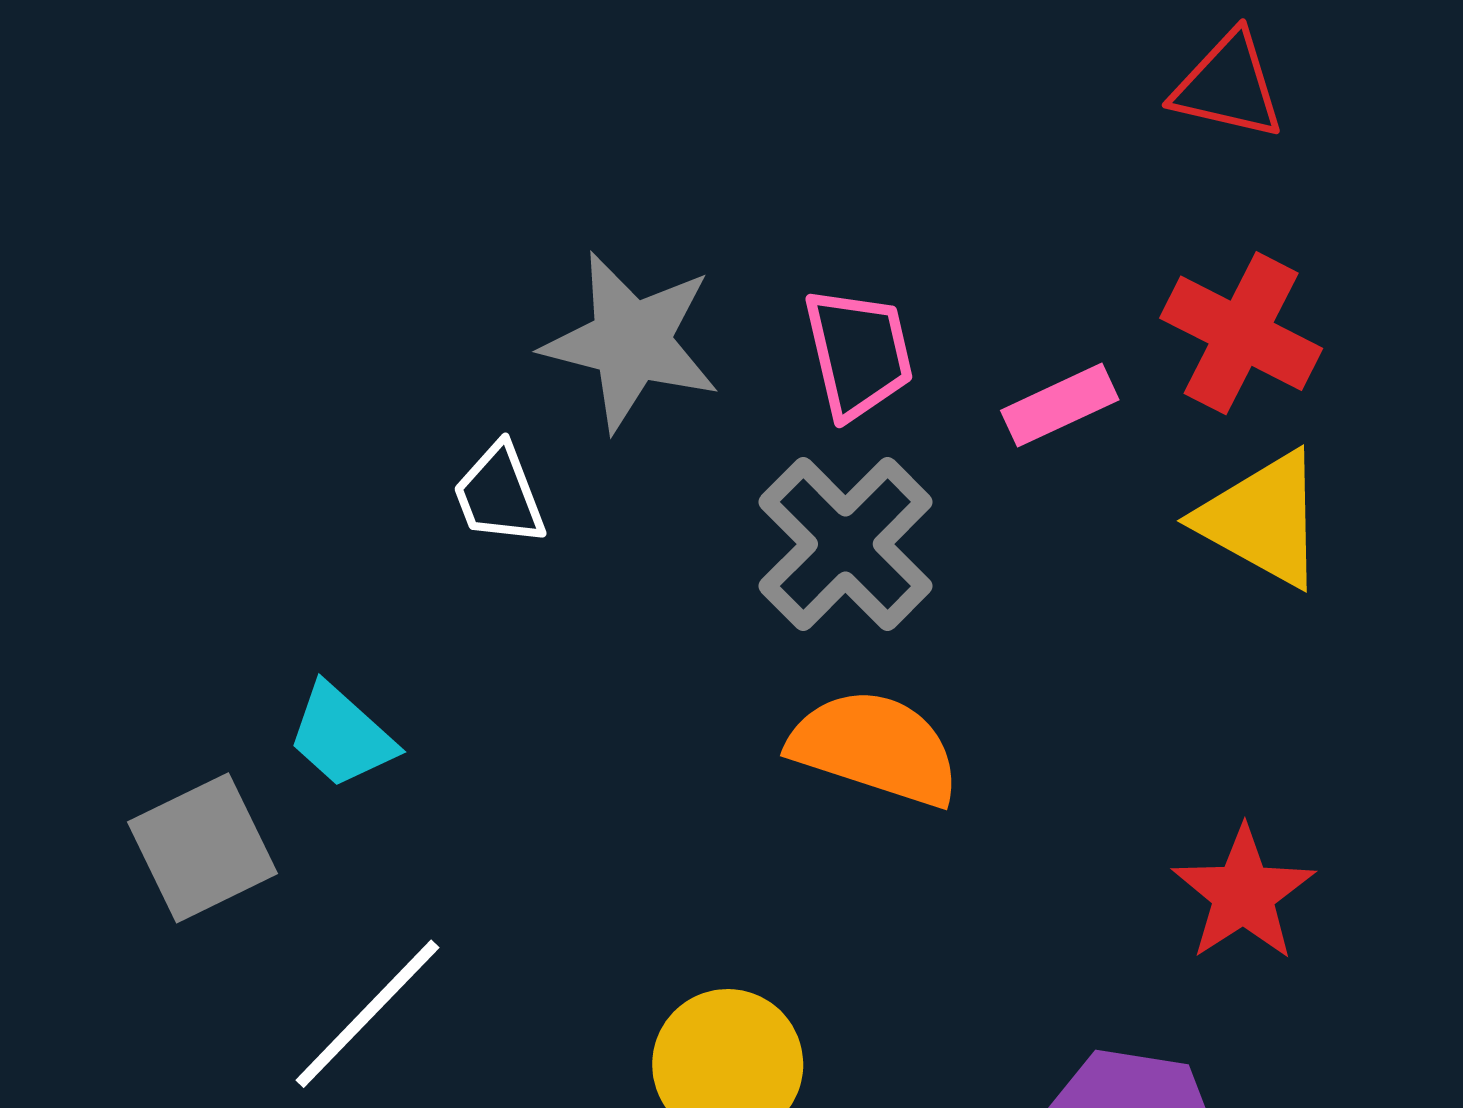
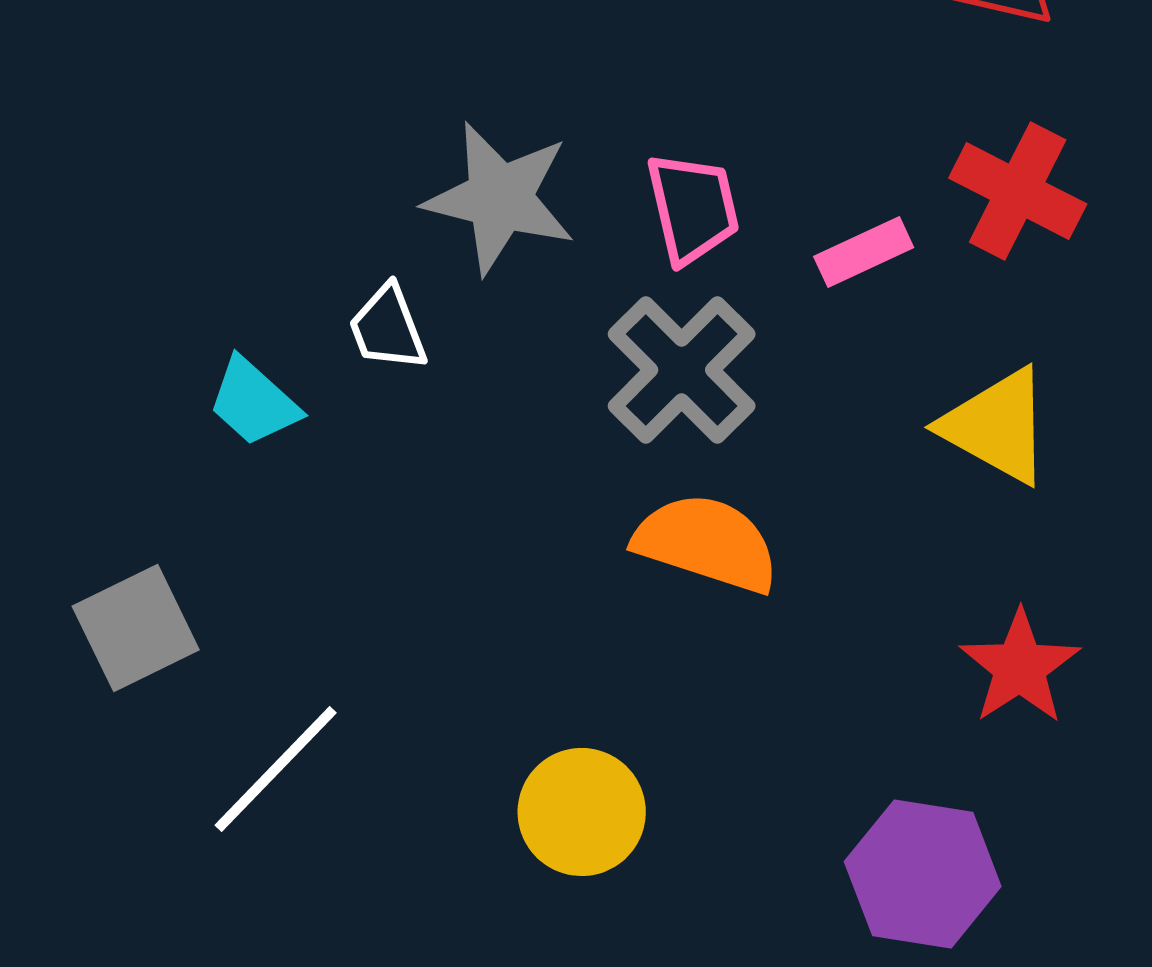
yellow triangle: (1262, 519) -> (997, 426), moved
cyan trapezoid: (341, 736) -> (254, 402), moved

